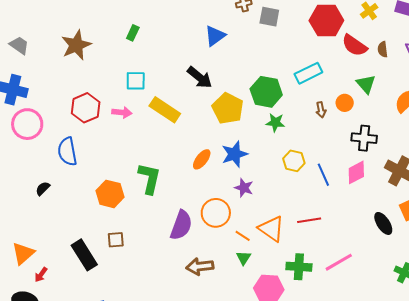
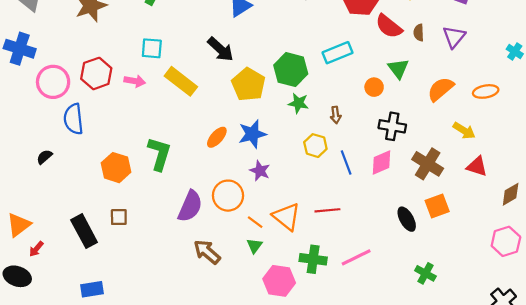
brown arrow: (321, 110) -> (336, 115), moved
pink circle: (27, 124) -> (53, 82), moved
brown arrow: (200, 267) -> (207, 252), turned 44

